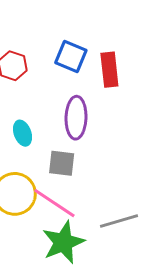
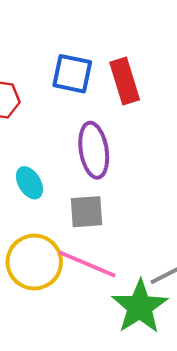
green star: (63, 242) -> (140, 307), moved

